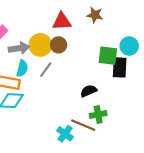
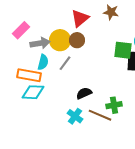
red triangle: (62, 21) -> (80, 18), turned -36
black semicircle: (89, 91) -> (84, 93), moved
cyan cross: (65, 134) -> (75, 116), moved

